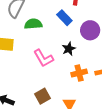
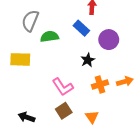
pink L-shape: (43, 58) -> (63, 87), moved

